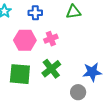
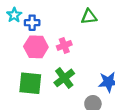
blue cross: (35, 13) -> (32, 23), moved

